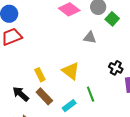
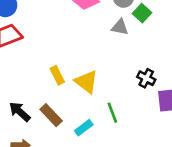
gray triangle: (90, 38) -> (120, 27), moved
yellow rectangle: (40, 75) -> (57, 75), moved

